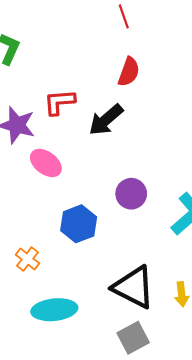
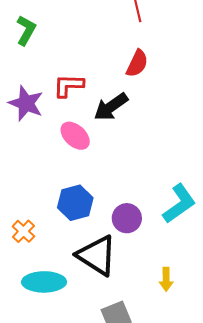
pink ellipse: (46, 163) -> (75, 136), moved
purple circle: (131, 194) -> (127, 218), moved
black triangle: (134, 287) -> (97, 255), moved

